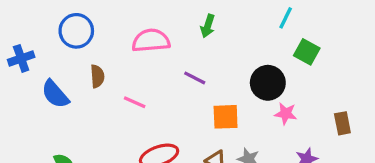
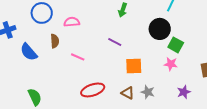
pink semicircle: (151, 41) -> (72, 22), moved, size x0.7
green square: (307, 52) -> (176, 45), moved
black circle: (268, 83) -> (160, 29), moved

